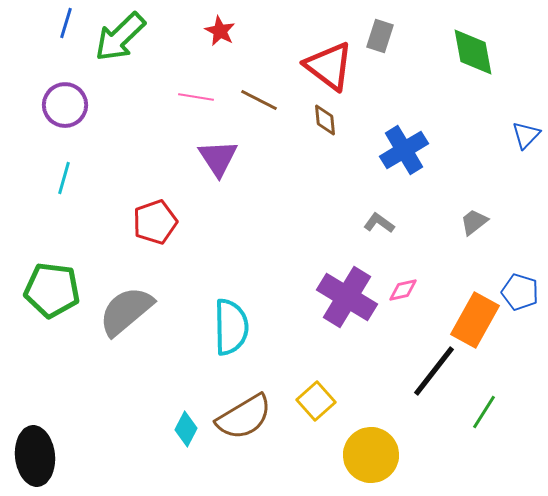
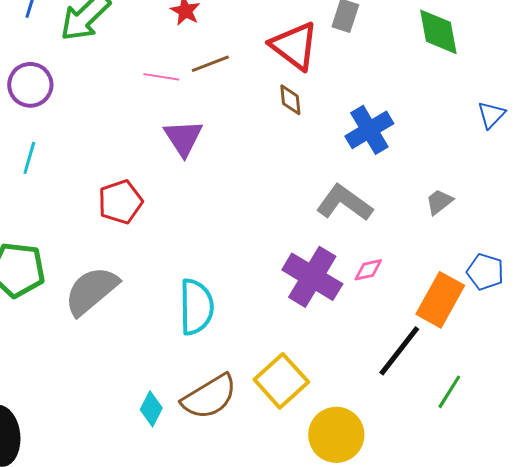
brown line: (259, 100) -> (210, 64), moved, turned -48
gray L-shape: (379, 223) -> (344, 203), size x1.8
yellow square: (316, 401) -> (281, 381), size x1.4

